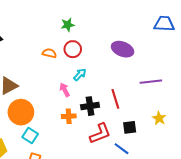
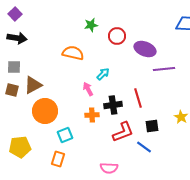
red circle: (73, 49) -> (117, 36), moved
orange semicircle: (49, 53) -> (73, 53), size x1.5
purple line: (151, 82) -> (164, 69), moved
cyan square: (30, 135) -> (65, 135), moved, turned 35

